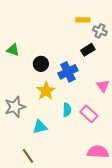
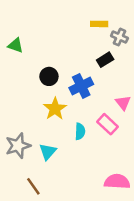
green triangle: (13, 50) -> (16, 45), moved
gray star: (15, 107) -> (18, 146), moved
pink rectangle: (89, 114) -> (108, 124), moved
cyan triangle: (40, 127) -> (48, 152), turned -35

